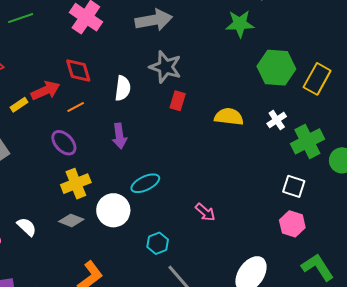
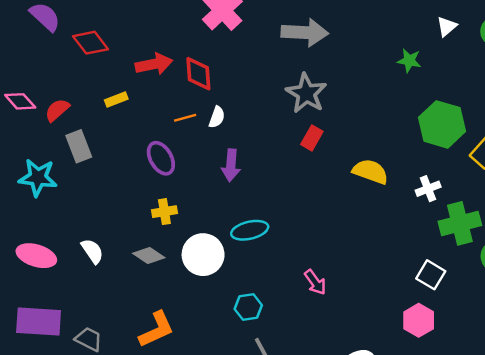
green star: (240, 24) -> (409, 61), size x0.7
white semicircle: (123, 88) -> (217, 117), moved, size x0.7
red arrow: (45, 91) -> (154, 64), moved
yellow cross: (76, 184) -> (164, 212), size x0.7

